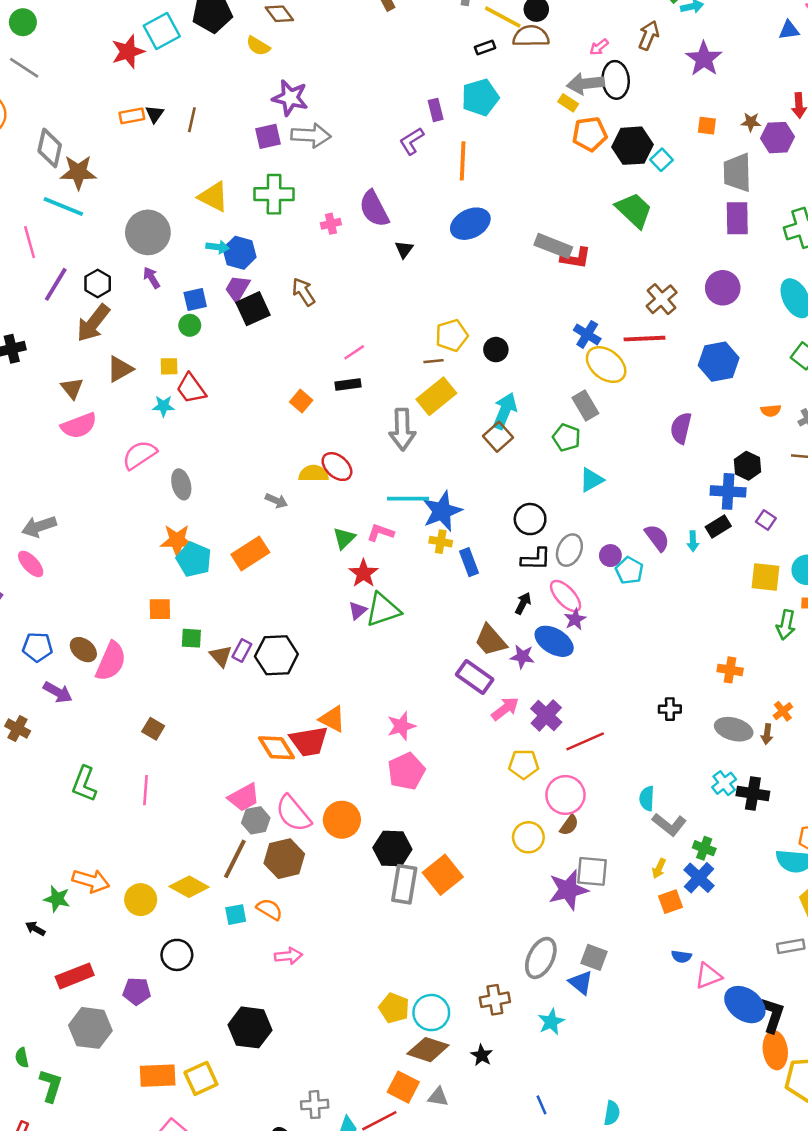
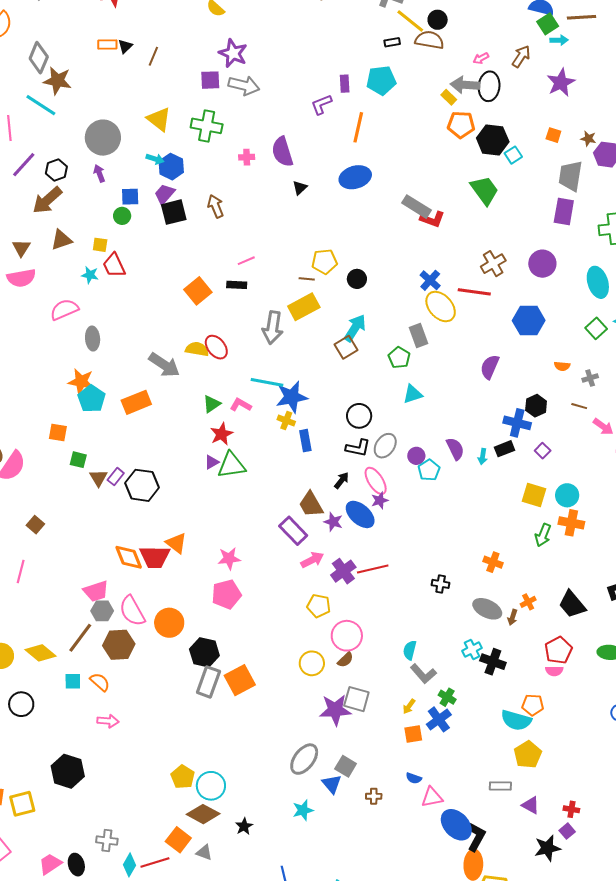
orange square: (301, 401) -> (198, 291), size x1.5
gray arrow: (276, 501) -> (164, 365), size x1.8
red line: (585, 741) -> (373, 569), moved
brown cross: (495, 1000) -> (374, 796), moved, size x0.7

